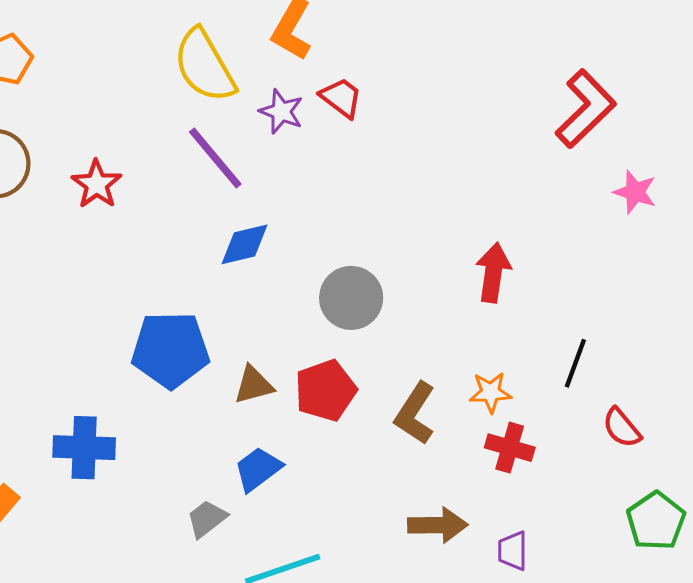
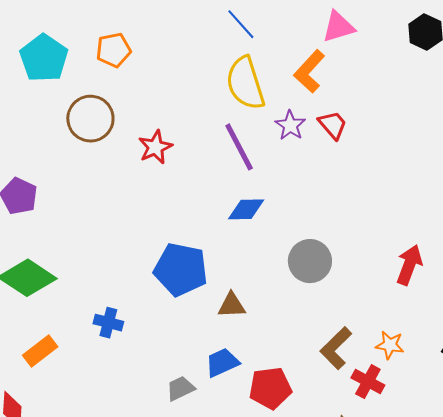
red pentagon: (326, 390) -> (270, 388), moved
blue cross: (84, 448) -> (108, 323), size x0.7
red cross: (510, 448) -> (368, 382), moved

